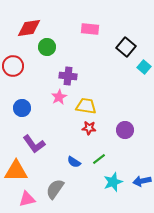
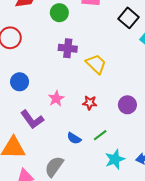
green circle: (47, 47) -> (59, 13), moved
pink star: (59, 97) -> (56, 99), moved
yellow trapezoid: (86, 106) -> (96, 64), moved, turned 35

